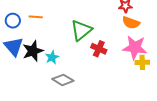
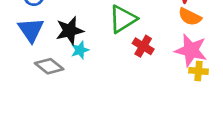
black star: (33, 51) -> (70, 31), moved
gray diamond: (63, 80) -> (49, 66), moved

